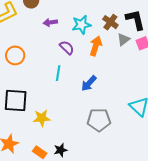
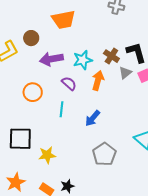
purple arrow: (50, 22) -> (51, 59), size x1.6
orange circle: (15, 55) -> (33, 92), moved
gray pentagon: (99, 120) -> (104, 154), turned -30

